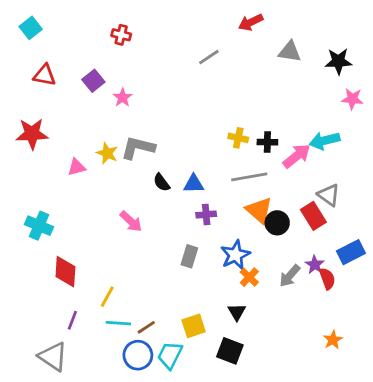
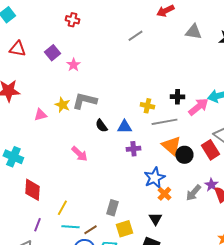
yellow cross: (238, 138) -> (147, 106), moved
gray rectangle: (189, 256) -> (112, 208), moved

